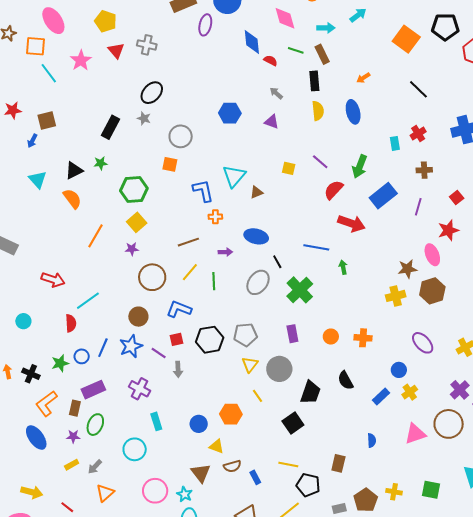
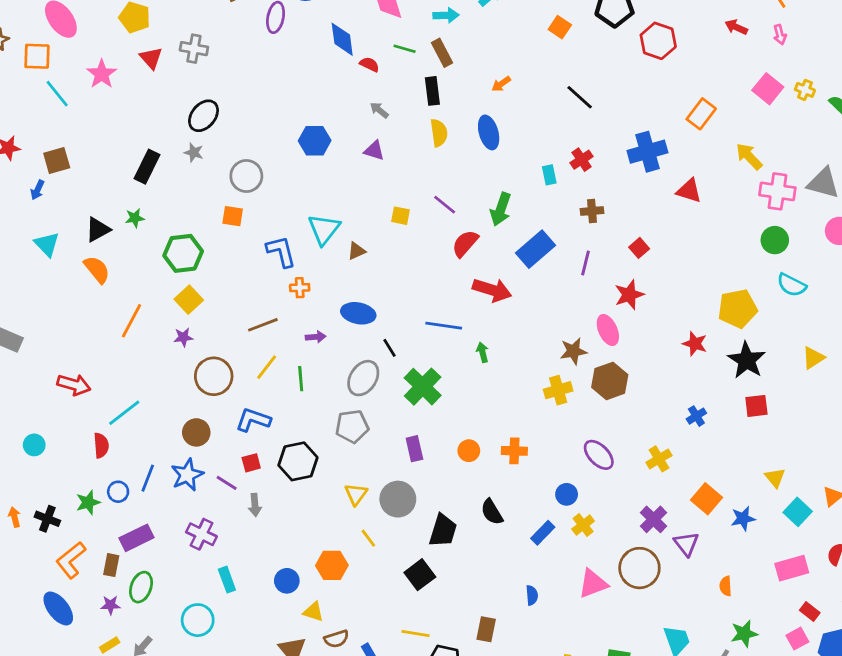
orange square: (406, 39) -> (560, 27), size x0.6
gray pentagon: (245, 335) -> (352, 426), moved

